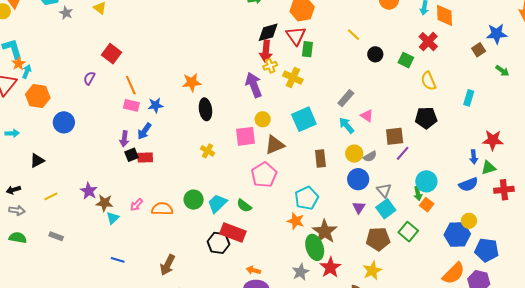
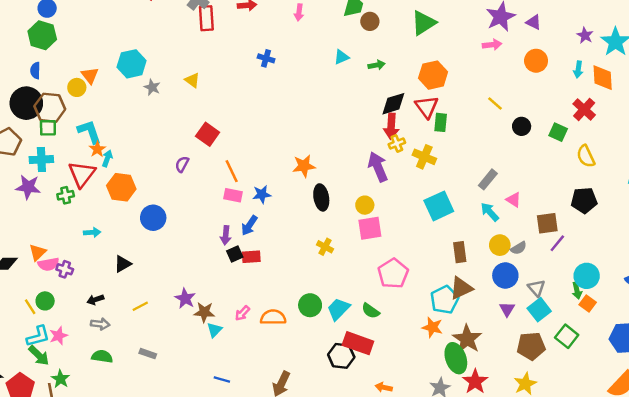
yellow circle: (263, 119) -> (365, 205), moved
brown triangle: (275, 145) -> (461, 288), moved

